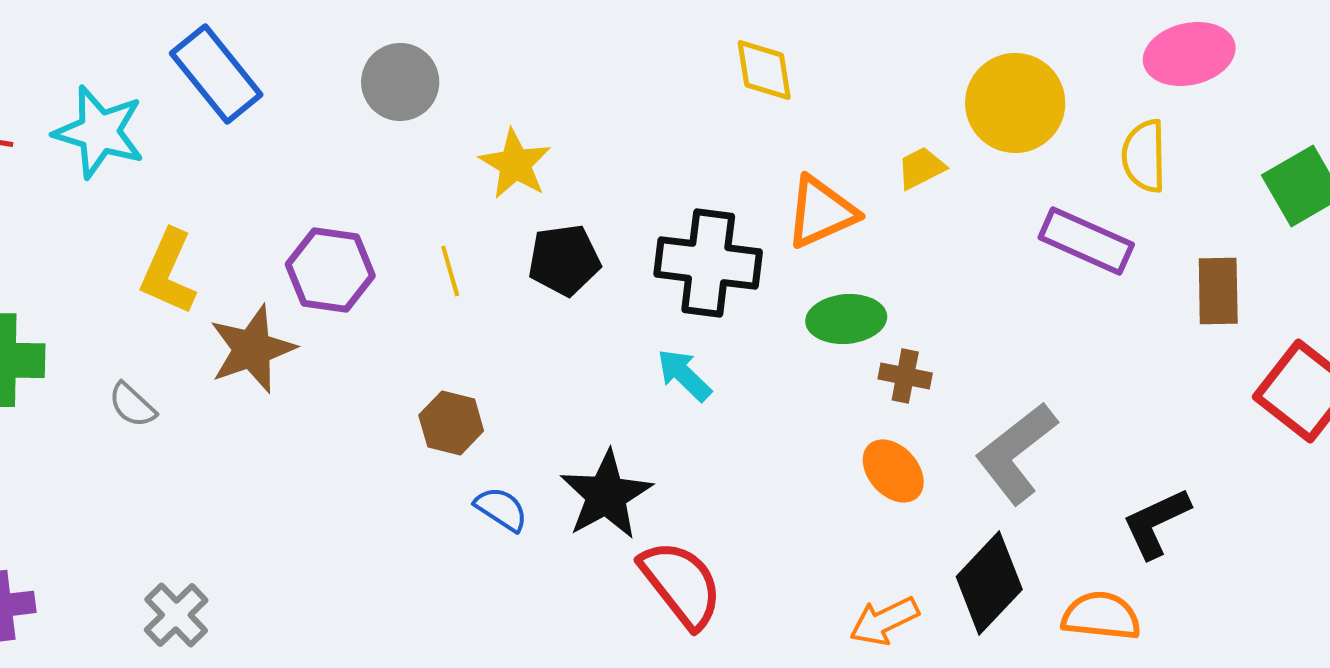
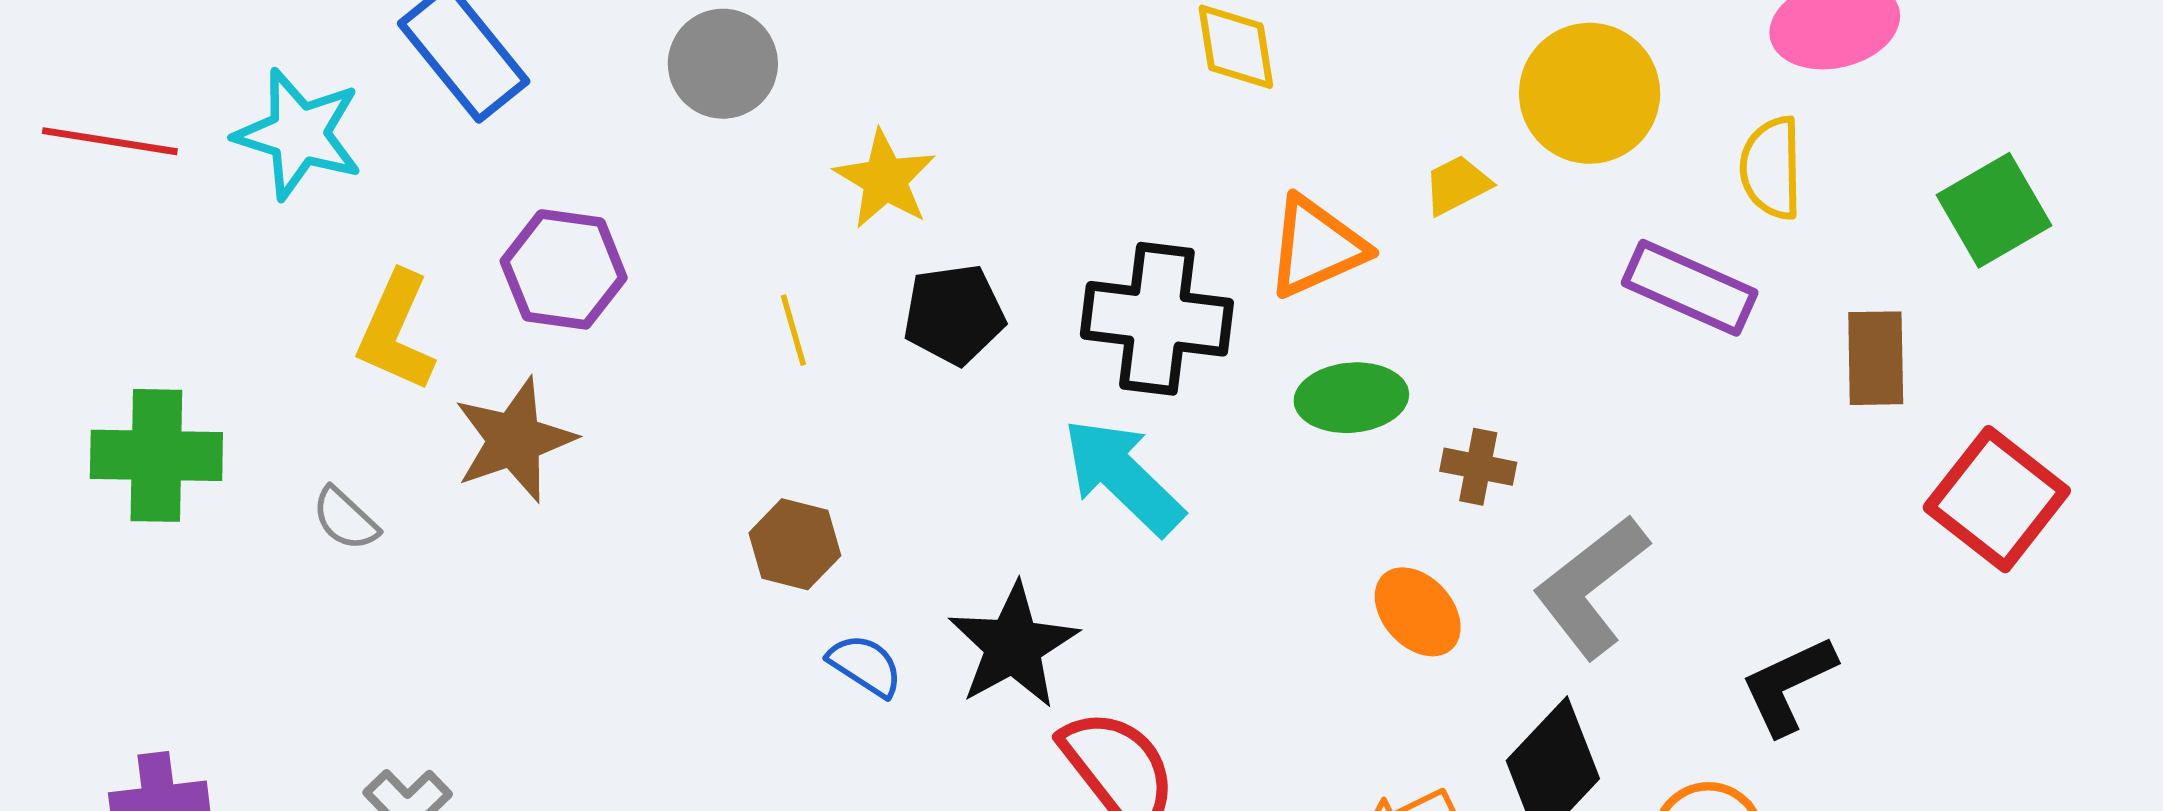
purple hexagon: (330, 270) -> (564, 269), moved
cyan arrow: (684, 375) -> (1123, 477), size x1.6
brown cross: (905, 376) -> (1478, 467), moved

